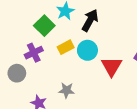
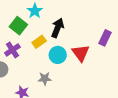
black arrow: (90, 20) -> (58, 28), moved
cyan circle: (87, 50) -> (58, 55), moved

